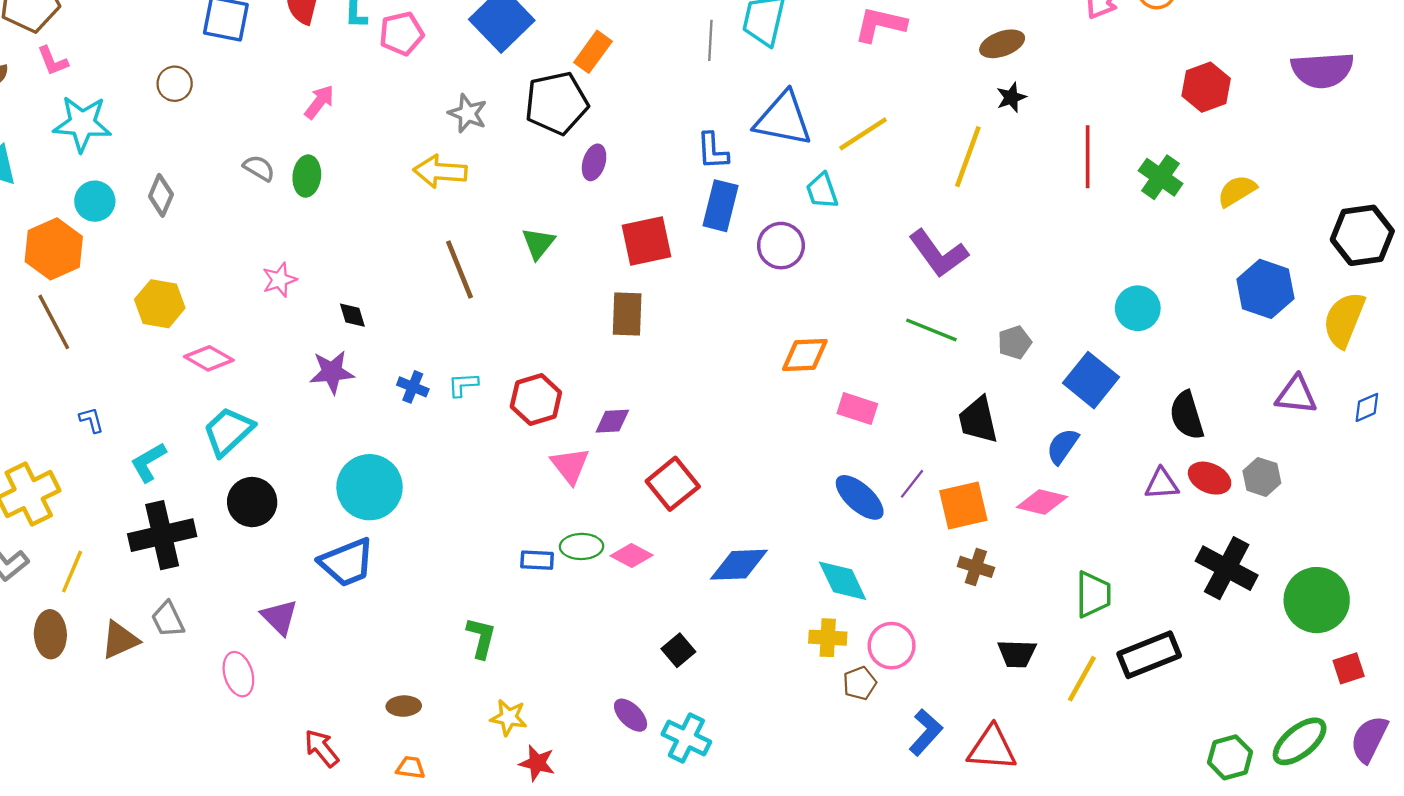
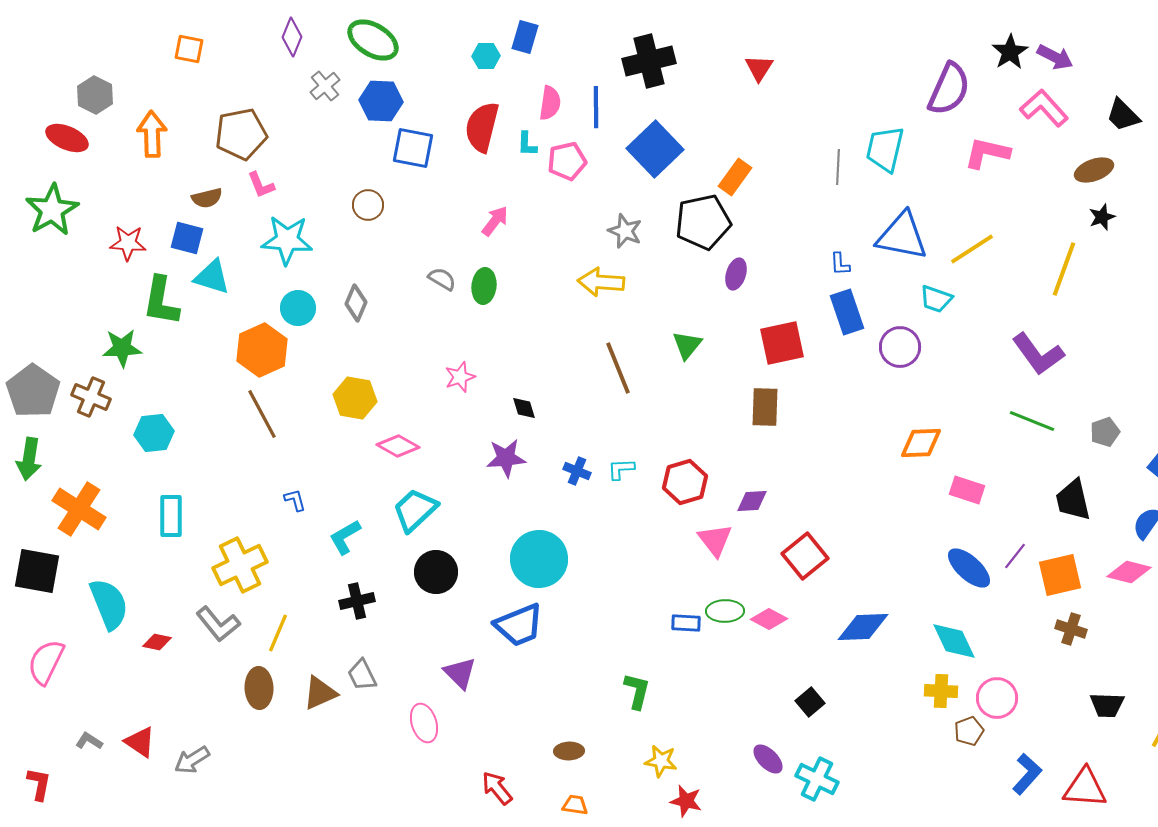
blue L-shape: (713, 151) -> (840, 264), size x0.7
cyan trapezoid: (822, 191) -> (936, 299), turned -52
blue rectangle: (721, 206) -> (847, 312), turned -33
black cross: (162, 535) -> (357, 601), size x0.6

